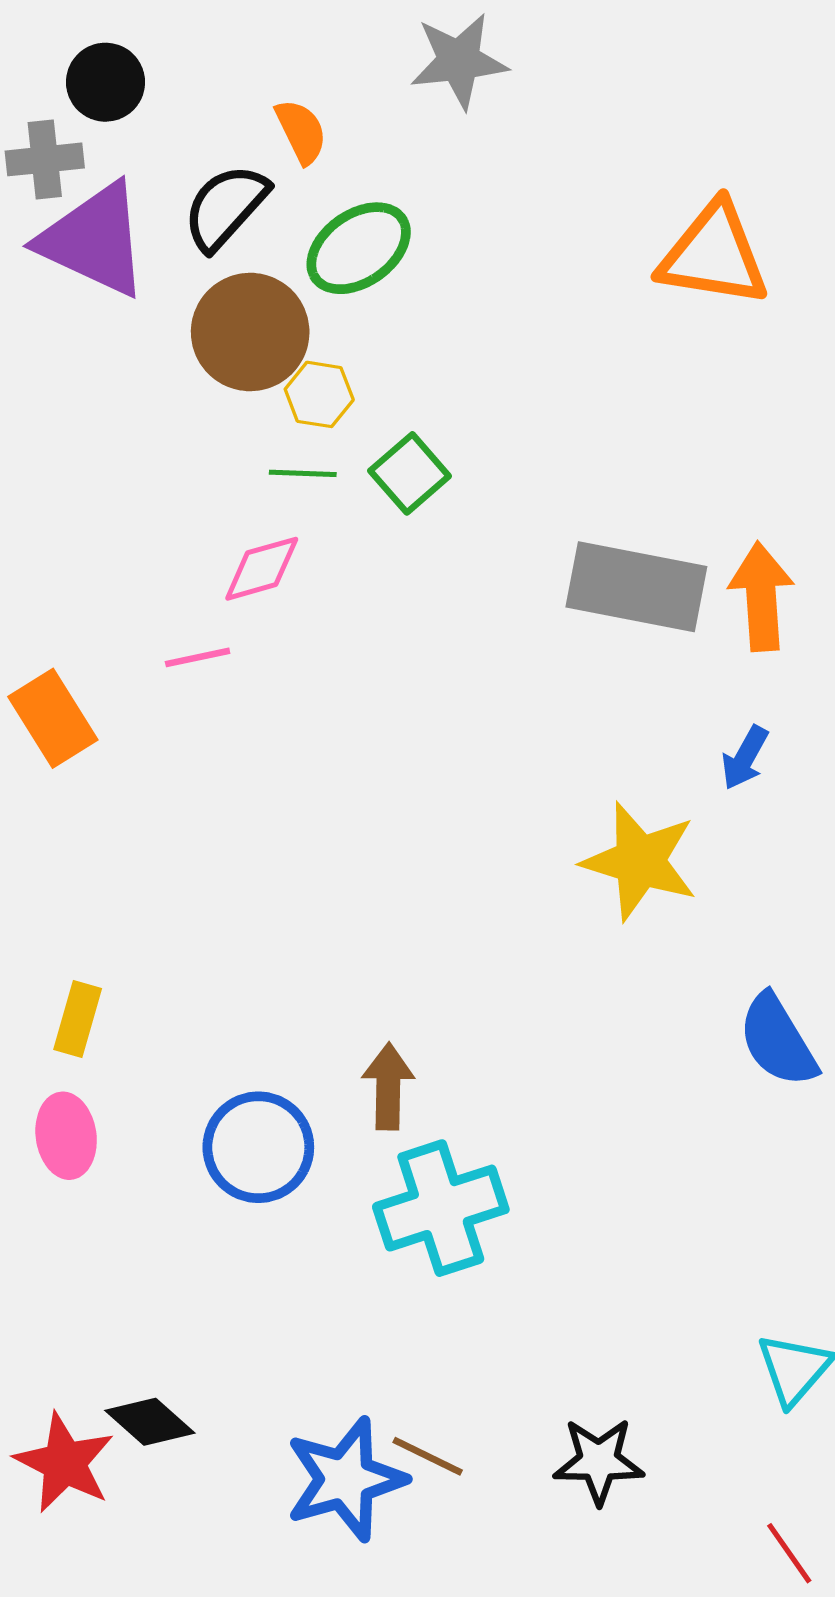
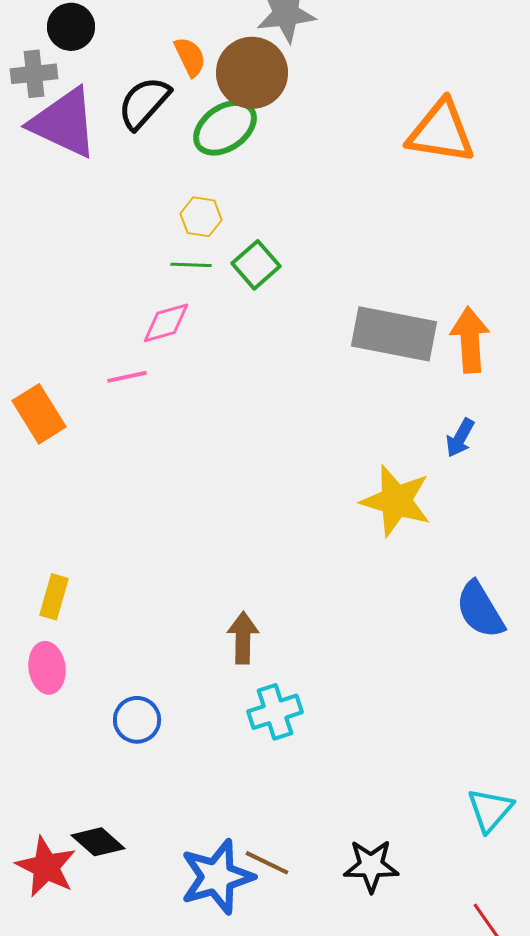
brown circle: (250, 332) -> (252, 73), moved
blue circle: (258, 1147) -> (137, 720), moved, size x0.7
cyan cross: (441, 1208) -> (275, 712), size x0.7

